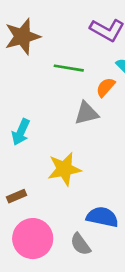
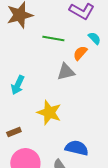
yellow star: (64, 169) -> (49, 113), turned 30

